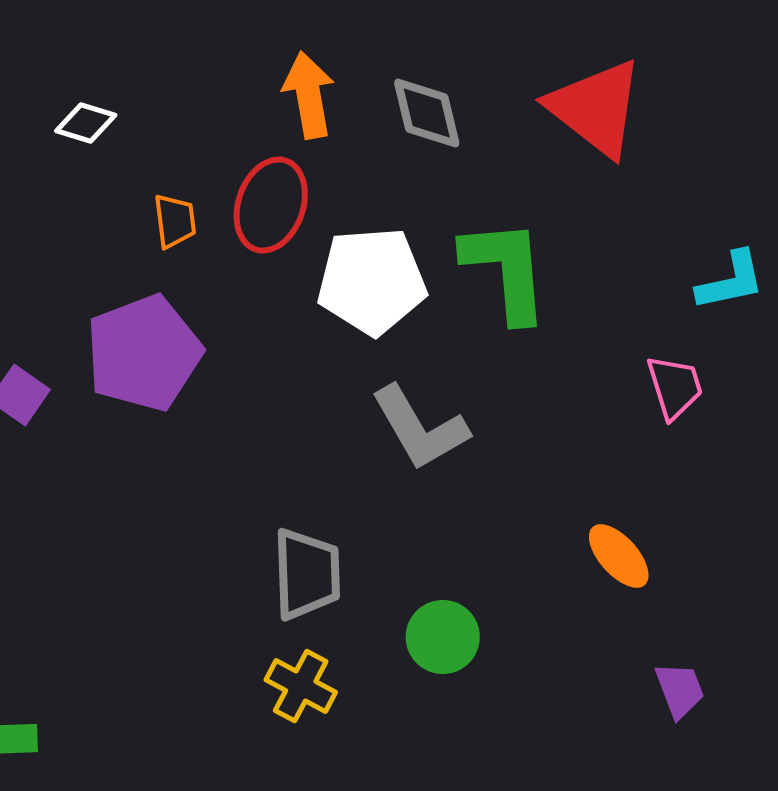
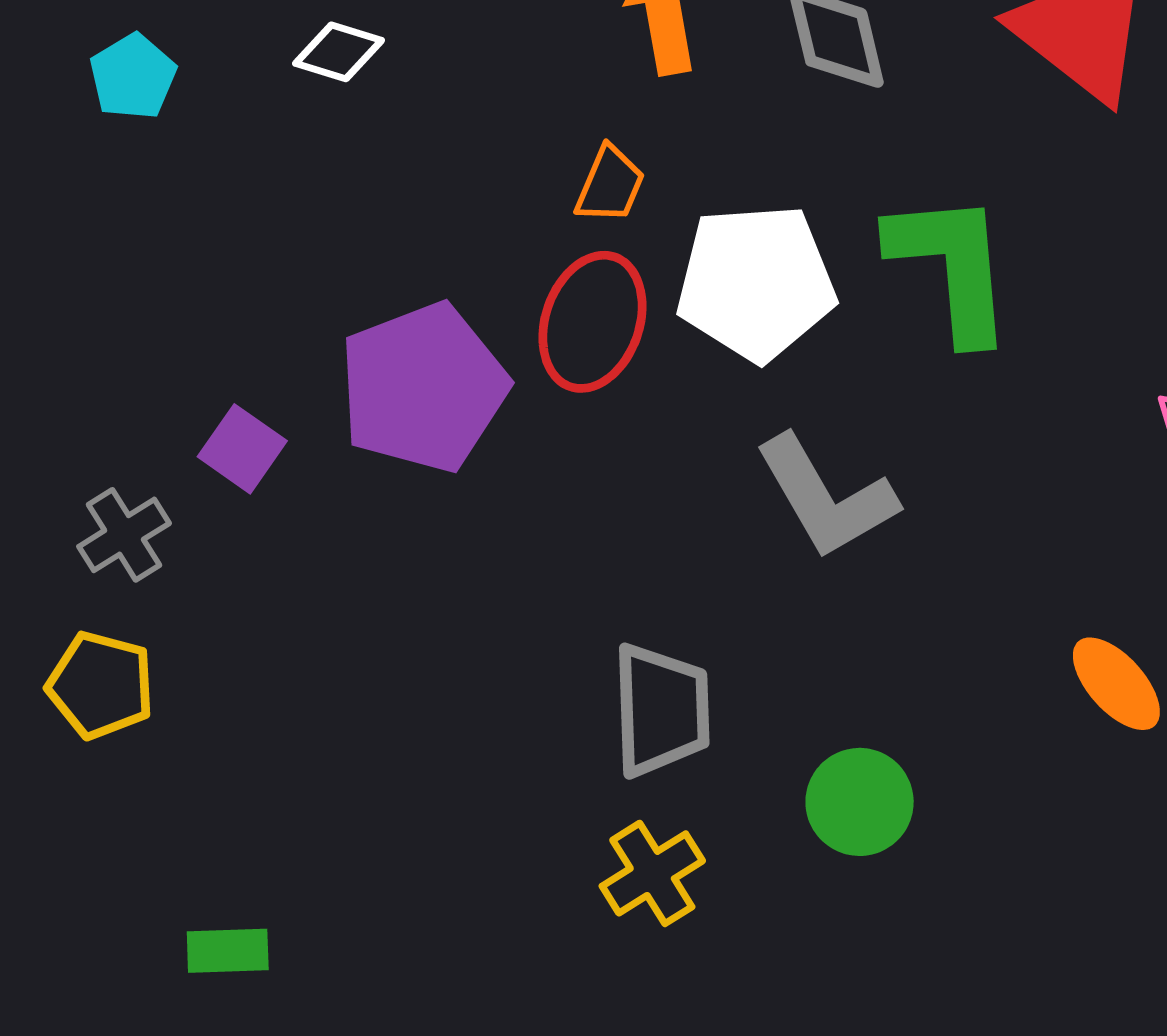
red ellipse: (271, 205) -> (592, 322), moved
orange trapezoid: (175, 221) -> (610, 185), moved, turned 30
yellow cross: (301, 686) -> (652, 873), turned 30

